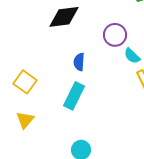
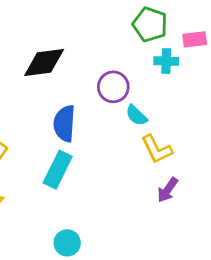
blue semicircle: (79, 62) -> (64, 123), size x1.5

